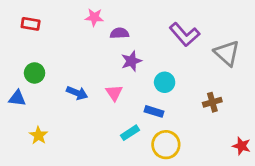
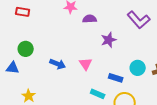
purple star: (131, 61) -> (109, 40), moved
cyan circle: (165, 82) -> (138, 68), moved
cyan rectangle: (130, 133) -> (98, 94), turned 56

